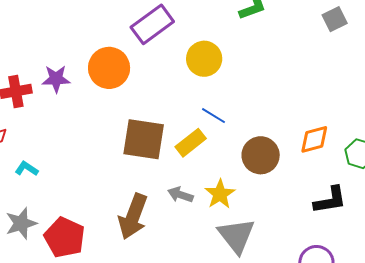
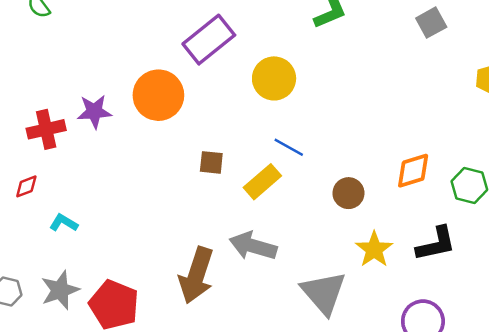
brown square: (144, 139) -> (211, 162), moved, size x0.5
brown circle: (261, 155) -> (348, 193), size x0.7
yellow star: (220, 194) -> (374, 249), moved
gray arrow: (180, 195) -> (253, 246), size x1.5

